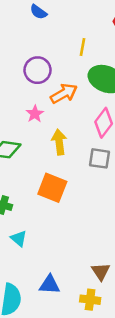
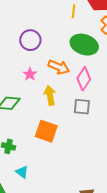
yellow line: (82, 47) -> (74, 11), moved
orange arrow: (64, 93) -> (59, 67), moved, turned 55

